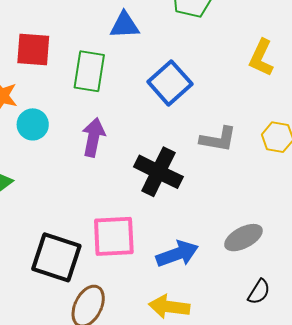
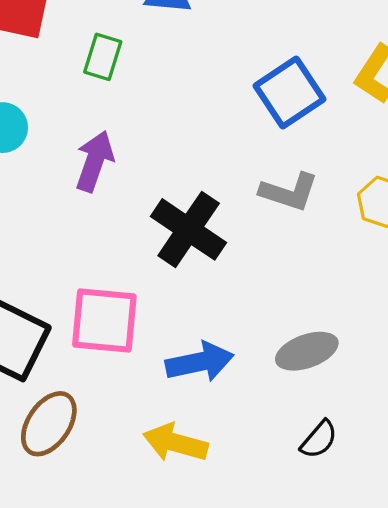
green rectangle: (89, 71) -> (103, 57), size x0.7
blue square: (170, 83) -> (289, 93), moved

